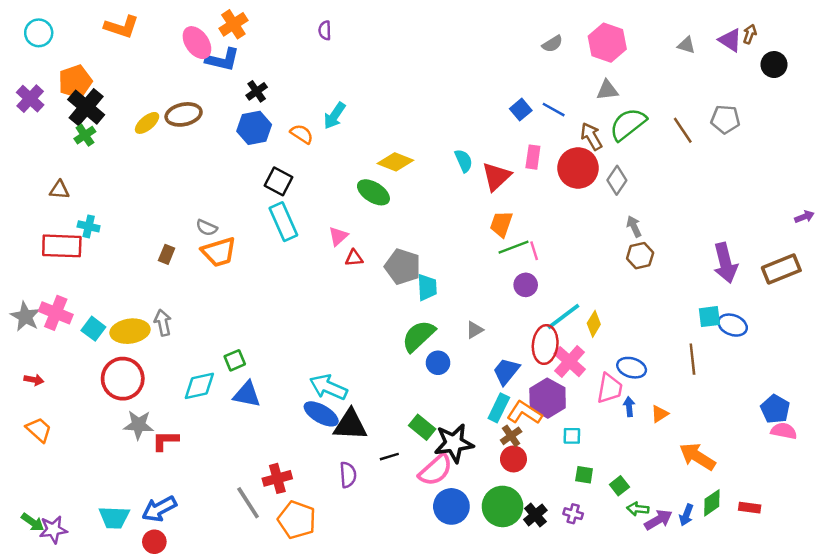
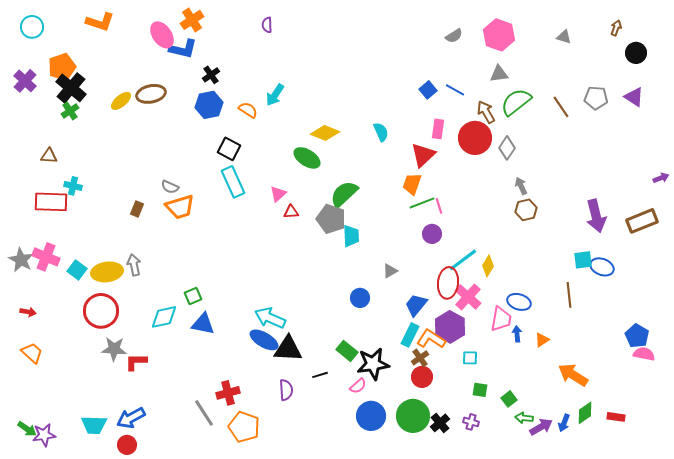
purple triangle: (730, 40) -> (634, 97), moved
red triangle: (496, 177) -> (423, 155), moved
green semicircle: (419, 336) -> (344, 194), moved
pink semicircle: (436, 470) -> (358, 386), size x0.6

